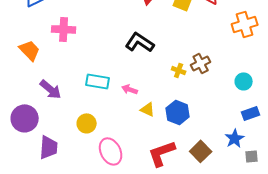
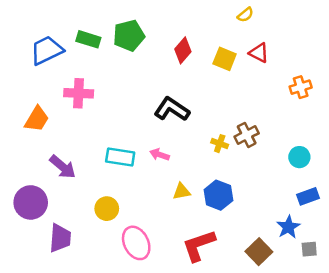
orange cross: (245, 24) -> (301, 87), size x0.7
orange trapezoid: (30, 50) -> (37, 119), turned 75
pink arrow: (130, 89) -> (160, 155), moved
yellow triangle: (148, 109) -> (182, 191), turned -35
brown square: (201, 151) -> (259, 252), moved

